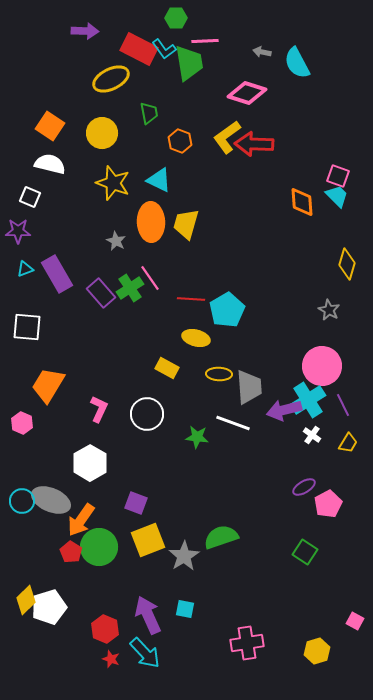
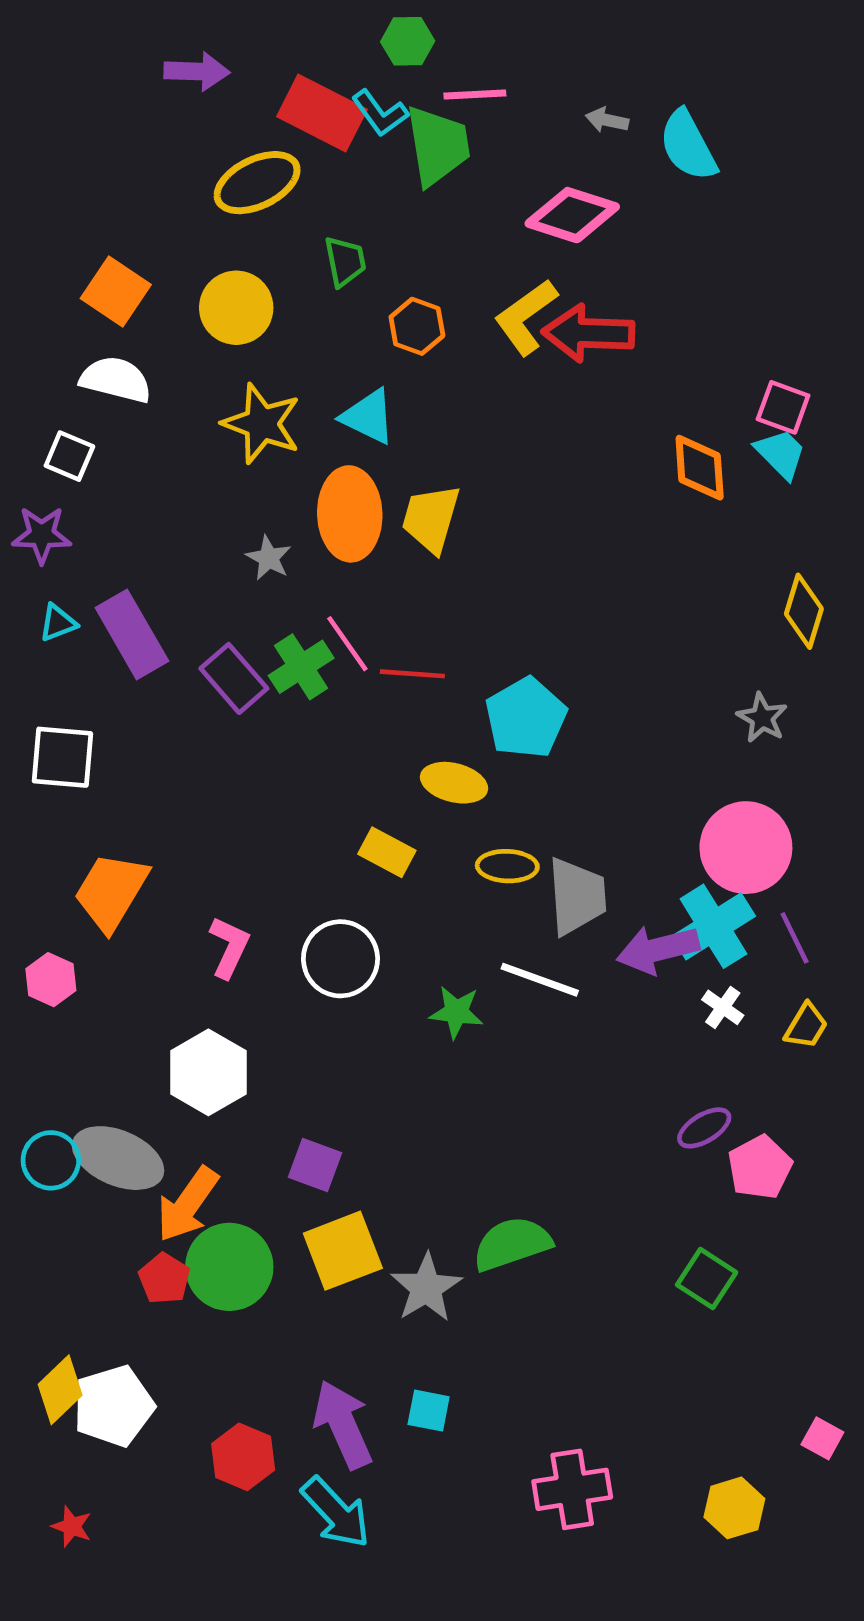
red line: (191, 299) -> (412, 674), moved
red star: (111, 659) -> (72, 1526), moved

